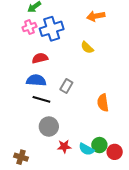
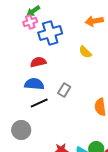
pink cross: (29, 27) -> (30, 22), moved
black line: (41, 99) -> (39, 103), turned -42
gray circle: (49, 127) -> (21, 130), moved

